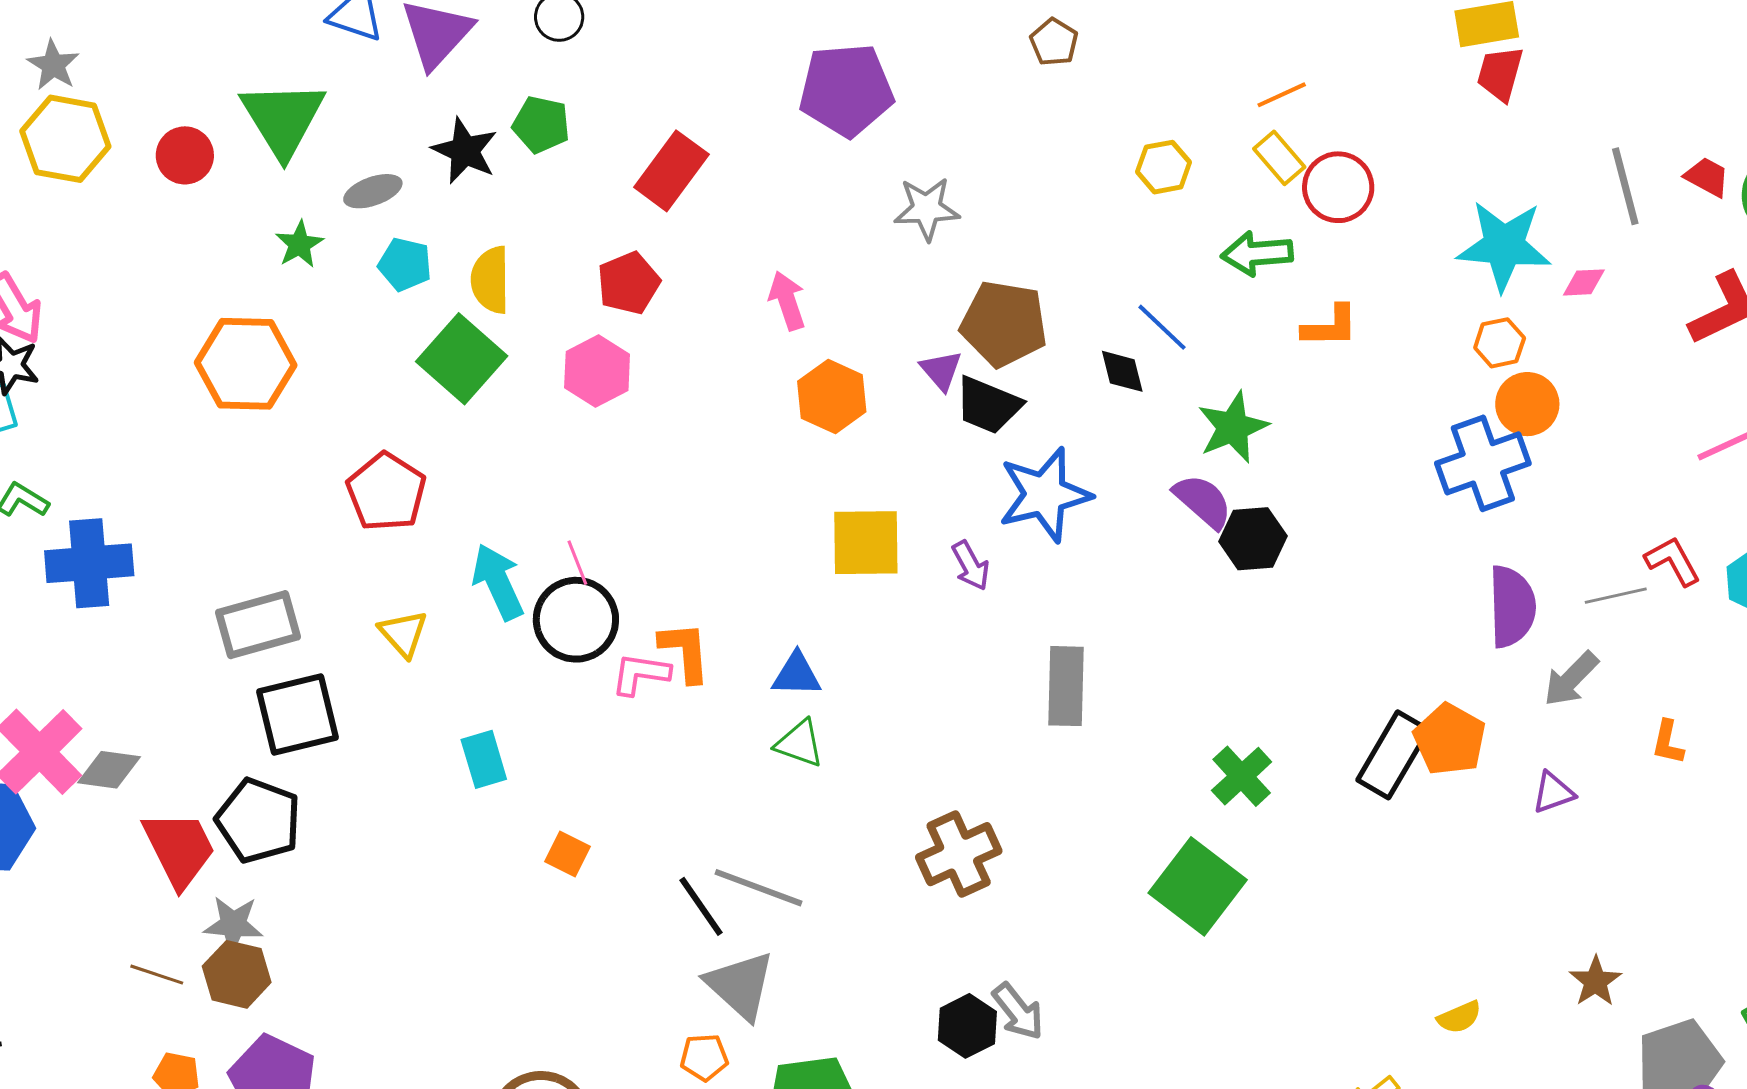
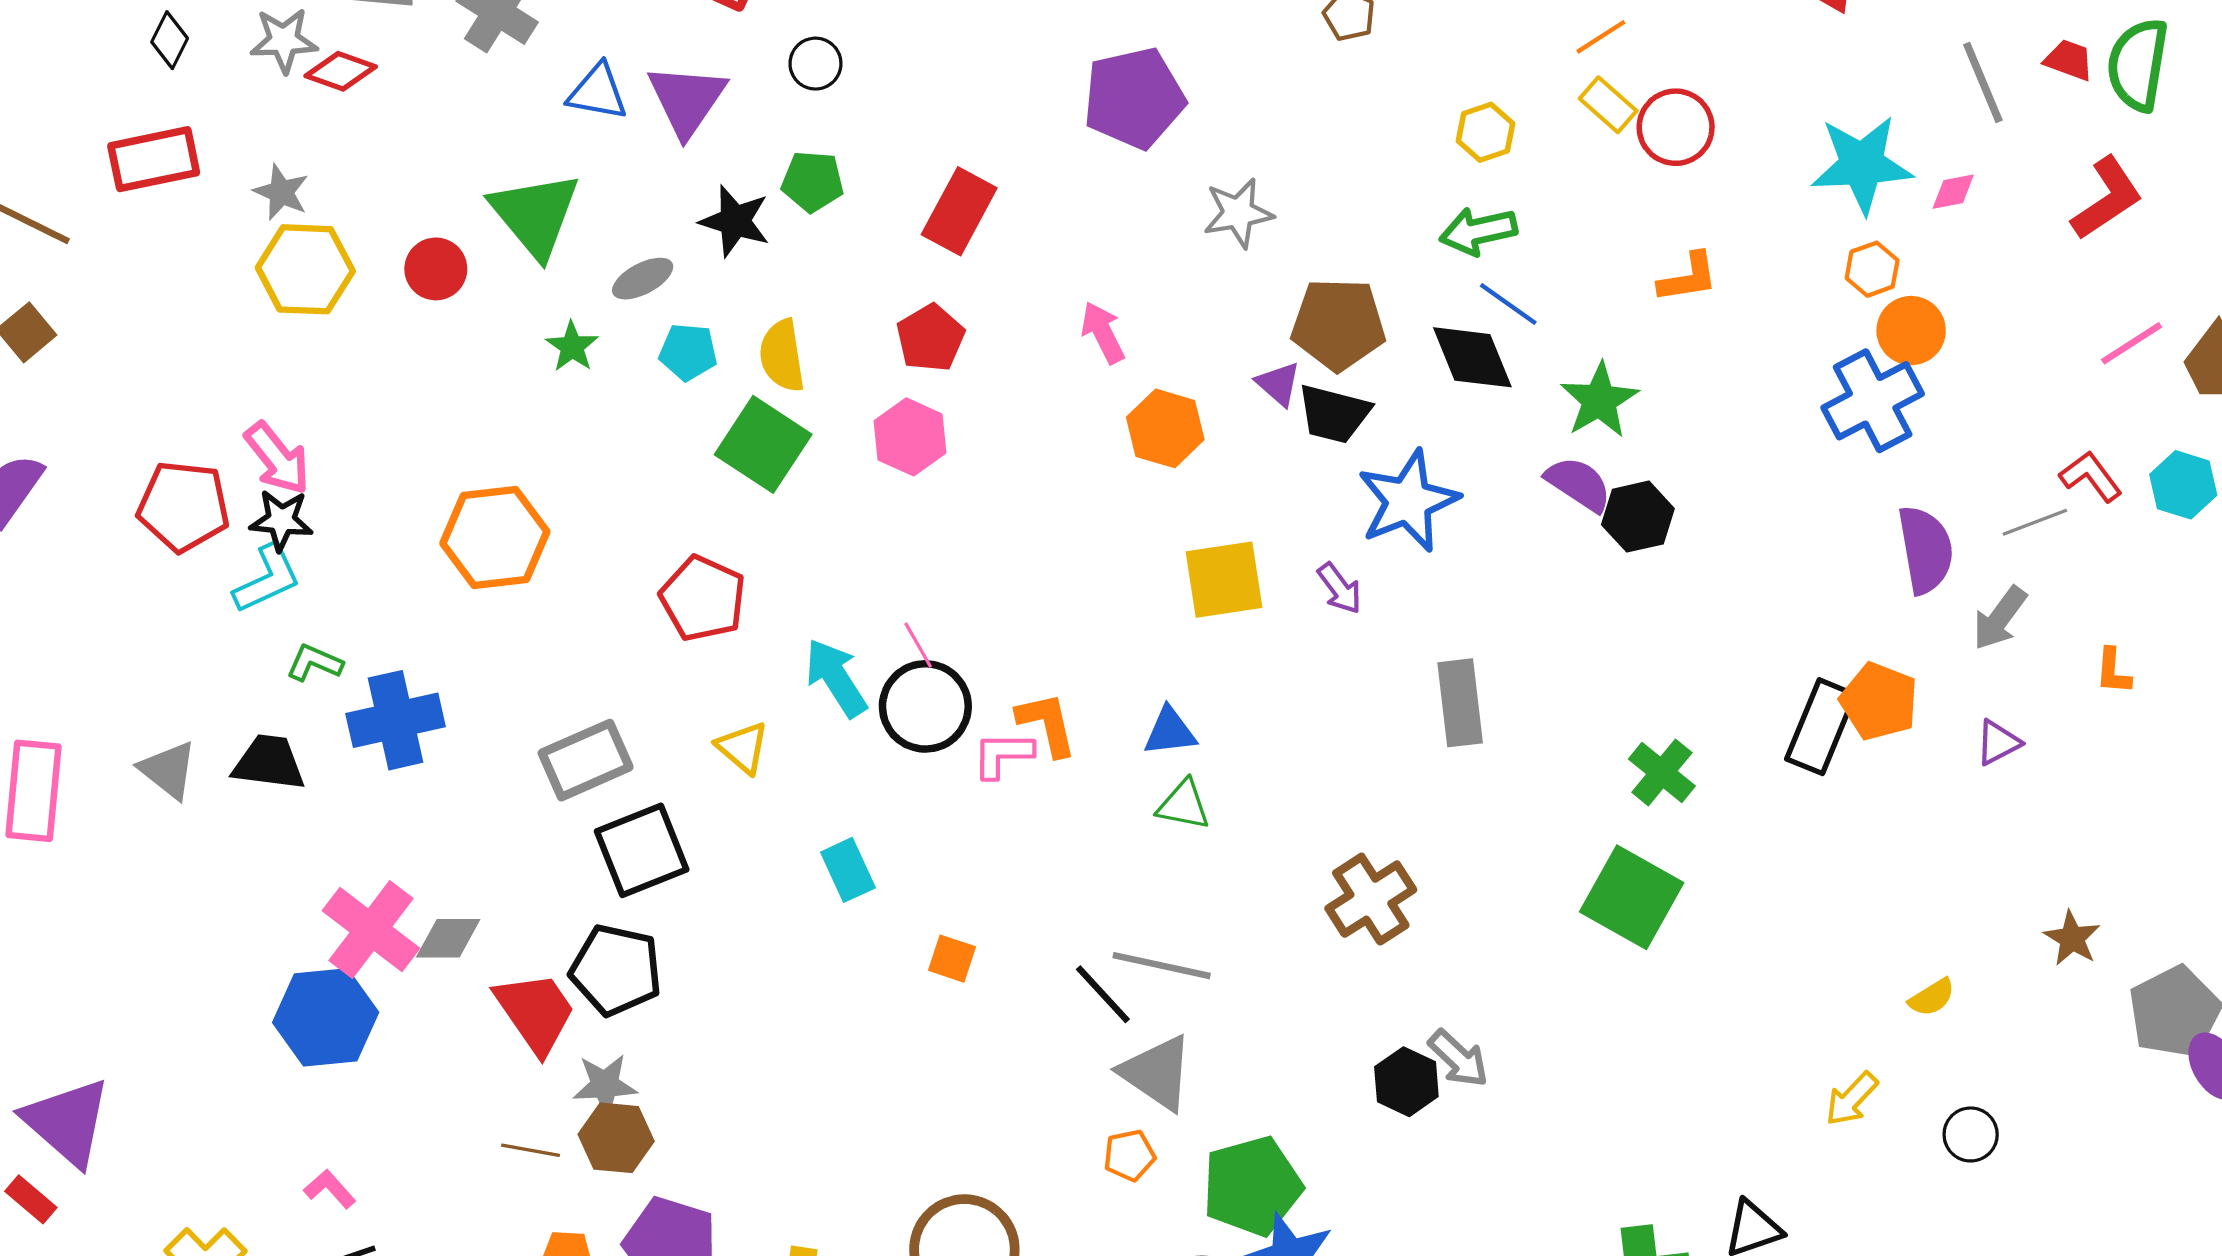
green arrow: (1257, 254) -> (1478, 231), moved
orange hexagon: (246, 364) -> (495, 538), moved
black diamond: (1122, 371) -> (1472, 357), size x1.6

